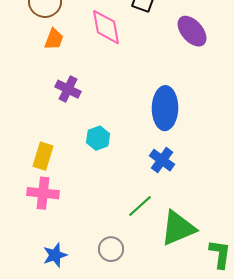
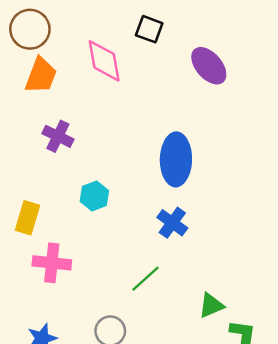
orange trapezoid: (54, 39) -> (41, 75), size x1.4
pink cross: (43, 193) -> (52, 263), moved
green triangle: (178, 228) -> (211, 305), moved, size x0.6

